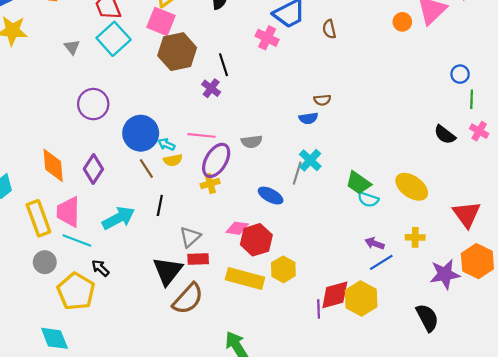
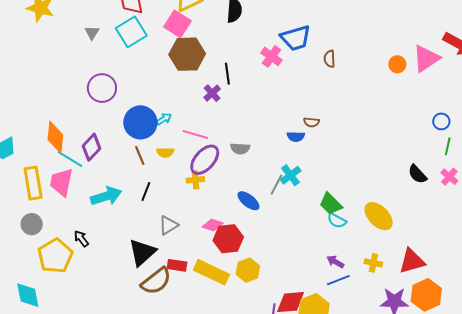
cyan arrow: (166, 144) -> (164, 119), moved, turned 112
red triangle: (467, 214) -> (412, 261), moved, turned 40
cyan line: (77, 240) -> (70, 159), moved
red rectangle: (198, 259) -> (177, 265), moved

